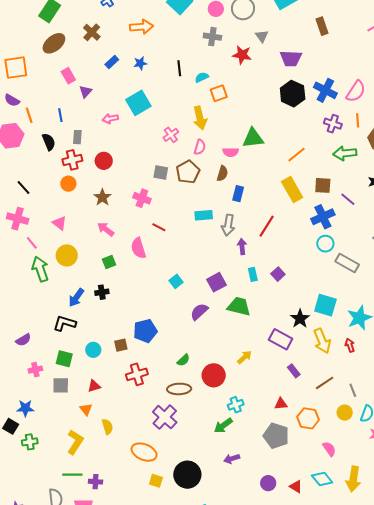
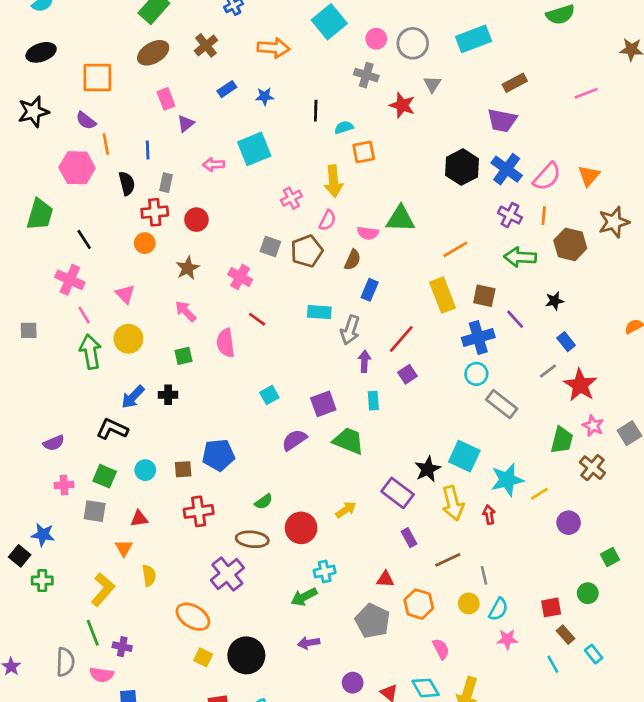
brown rectangle: (322, 26) -> (515, 83), turned 72
purple trapezoid: (291, 59) -> (502, 120), moved
purple square: (278, 274) -> (407, 374), moved
green line: (72, 475) -> (93, 633), turned 60

